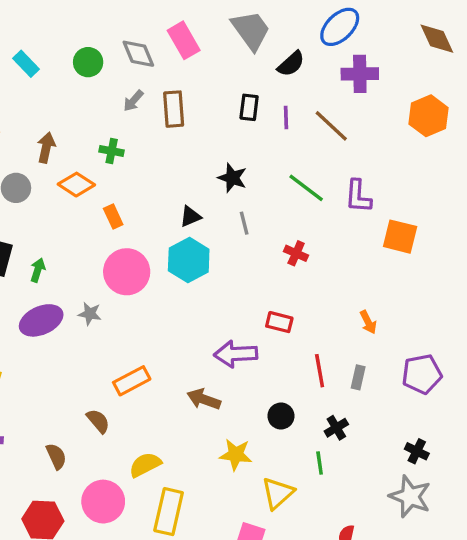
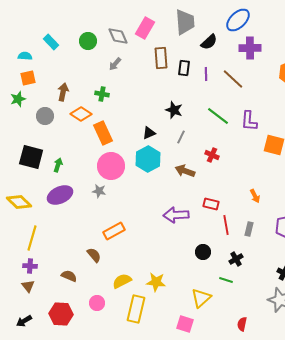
gray trapezoid: (251, 30) -> (185, 22), turned 32
pink rectangle: (184, 40) -> (145, 28), turned 60
brown rectangle: (174, 109) -> (161, 58), moved
orange rectangle: (113, 216) -> (103, 133), size x1.6
gray line: (244, 223) -> (181, 137), turned 40
gray star: (90, 314) -> (99, 191), moved
red rectangle: (279, 322) -> (211, 204), moved
brown arrow: (204, 399) -> (185, 171), moved
yellow star: (236, 455) -> (156, 282), moved
brown semicircle: (56, 456) -> (69, 276), turned -42
green line: (320, 463) -> (226, 280), turned -64
pink circle: (103, 502) -> (97, 303), size x0.6

